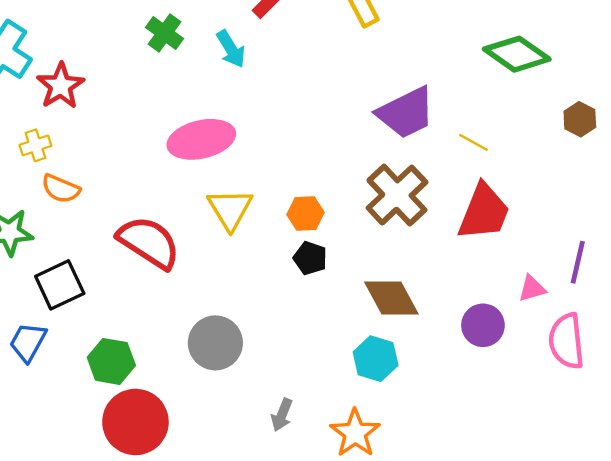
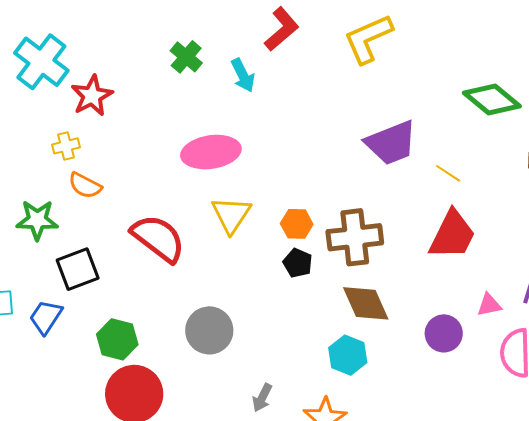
brown cross: (397, 195) -> (355, 237), moved, turned 32

